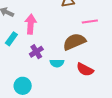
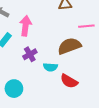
red semicircle: (85, 69) -> (69, 81), moved

